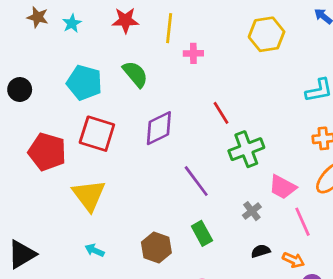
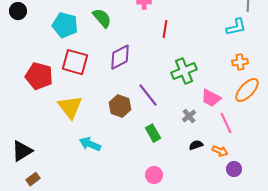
black circle: (20, 90) -> (18, 11), moved
red line: (221, 113) -> (165, 29), moved, turned 42
brown hexagon: (156, 247) -> (120, 106), moved
cyan arrow: (95, 250) -> (90, 144), moved, size x1.5

